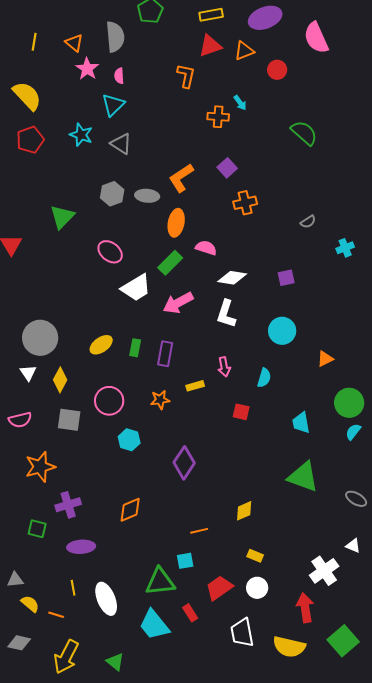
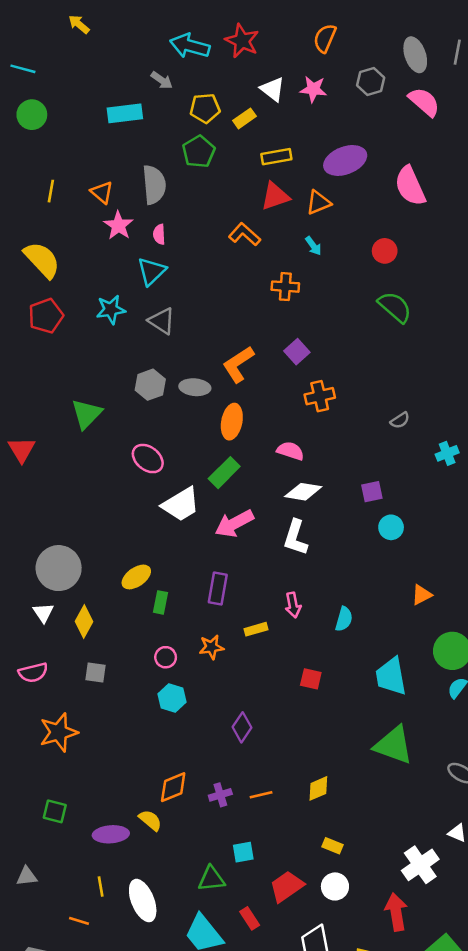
red circle: (277, 70) -> (385, 251), moved
orange L-shape: (186, 76) -> (245, 234), turned -60
cyan arrow: (240, 103) -> (313, 246), moved
cyan star: (81, 135) -> (111, 310), turned -30
pink semicircle: (206, 248) -> (290, 451), moved
cyan circle: (282, 331) -> (391, 527), moved, size x0.7
green rectangle: (135, 348) -> (160, 602), moved
pink circle: (109, 401) -> (166, 657), moved, size x0.6
red square: (241, 412) -> (311, 679), moved
gray square: (69, 420) -> (96, 673), size x0.7
cyan trapezoid: (301, 423) -> (391, 676), size x1.4
purple diamond: (184, 463) -> (242, 727), size x0.7
purple cross: (68, 505) -> (220, 795), moved, size x0.7
orange line: (199, 531) -> (261, 795), moved
green triangle: (160, 582) -> (211, 879), size x0.7
yellow semicircle: (30, 604) -> (150, 820), moved

